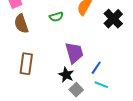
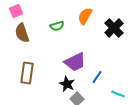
purple trapezoid: (74, 53) -> (75, 62), turned 80
cyan line: (101, 85) -> (118, 94), moved

